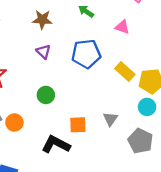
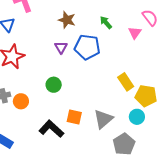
pink triangle: (122, 27) -> (135, 33), moved, turned 32
blue pentagon: (86, 54) -> (87, 47), moved
gray triangle: (110, 119) -> (103, 119), size x1.5

